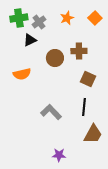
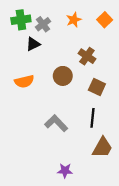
brown cross: (79, 51) -> (87, 56), turned 35
brown circle: (55, 58) -> (63, 76), moved

